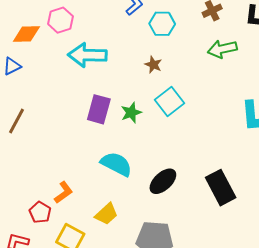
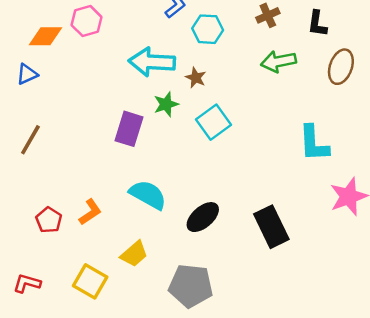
cyan arrow: (87, 55) -> (152, 62), moved
green star: (131, 113) -> (166, 104), moved
orange L-shape: (64, 192) -> (90, 212), moved
red pentagon: (40, 212) -> (49, 220), moved

